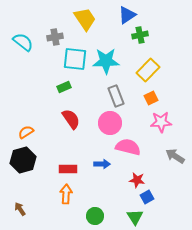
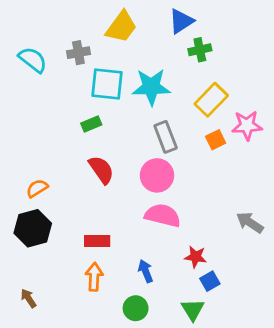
yellow trapezoid: (85, 19) -> (121, 27), turned 70
pink star: (161, 122) -> (247, 125), moved
pink semicircle: (128, 147) -> (163, 215), moved
blue arrow: (102, 164) -> (146, 271), moved, turned -112

